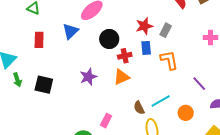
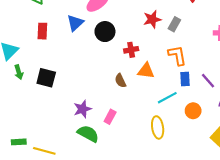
black circle: (109, 39) -> (105, 32), moved
blue rectangle: (146, 48) -> (185, 79), moved
purple star: (88, 77) -> (82, 109), moved
orange triangle: (121, 77) -> (146, 71), moved, turned 30
brown semicircle: (139, 108) -> (120, 81), moved

